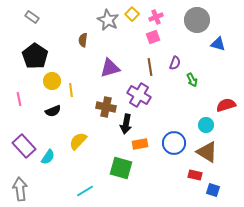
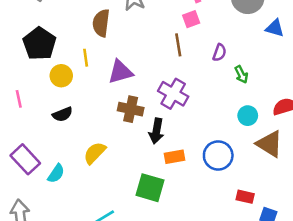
brown semicircle: (83, 40) -> (101, 23), size x1.5
brown line: (150, 67) -> (178, 45), moved
purple triangle: (110, 68) -> (120, 72), moved
yellow line: (71, 90) -> (86, 58), moved
cyan circle: (206, 125) -> (248, 116), moved
brown triangle: (207, 152) -> (270, 144), moved

